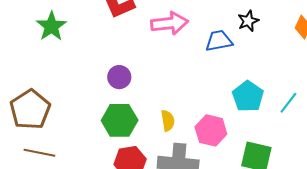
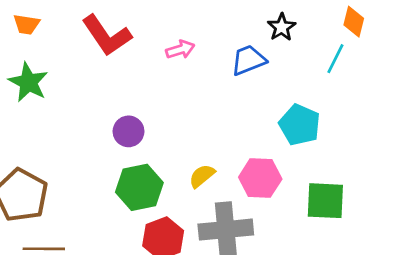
pink arrow: (169, 23) -> (180, 49), size x0.6
cyan line: (288, 103) -> (335, 59), moved
yellow semicircle: (168, 121) -> (202, 176), turned -110

